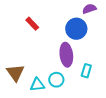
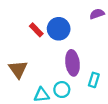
blue circle: (76, 29) -> (59, 29), moved
brown triangle: (15, 73) -> (18, 69), moved

